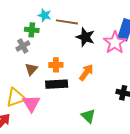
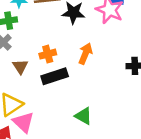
pink triangle: (31, 103) -> (23, 122), moved
green triangle: (88, 116) -> (83, 116), moved

